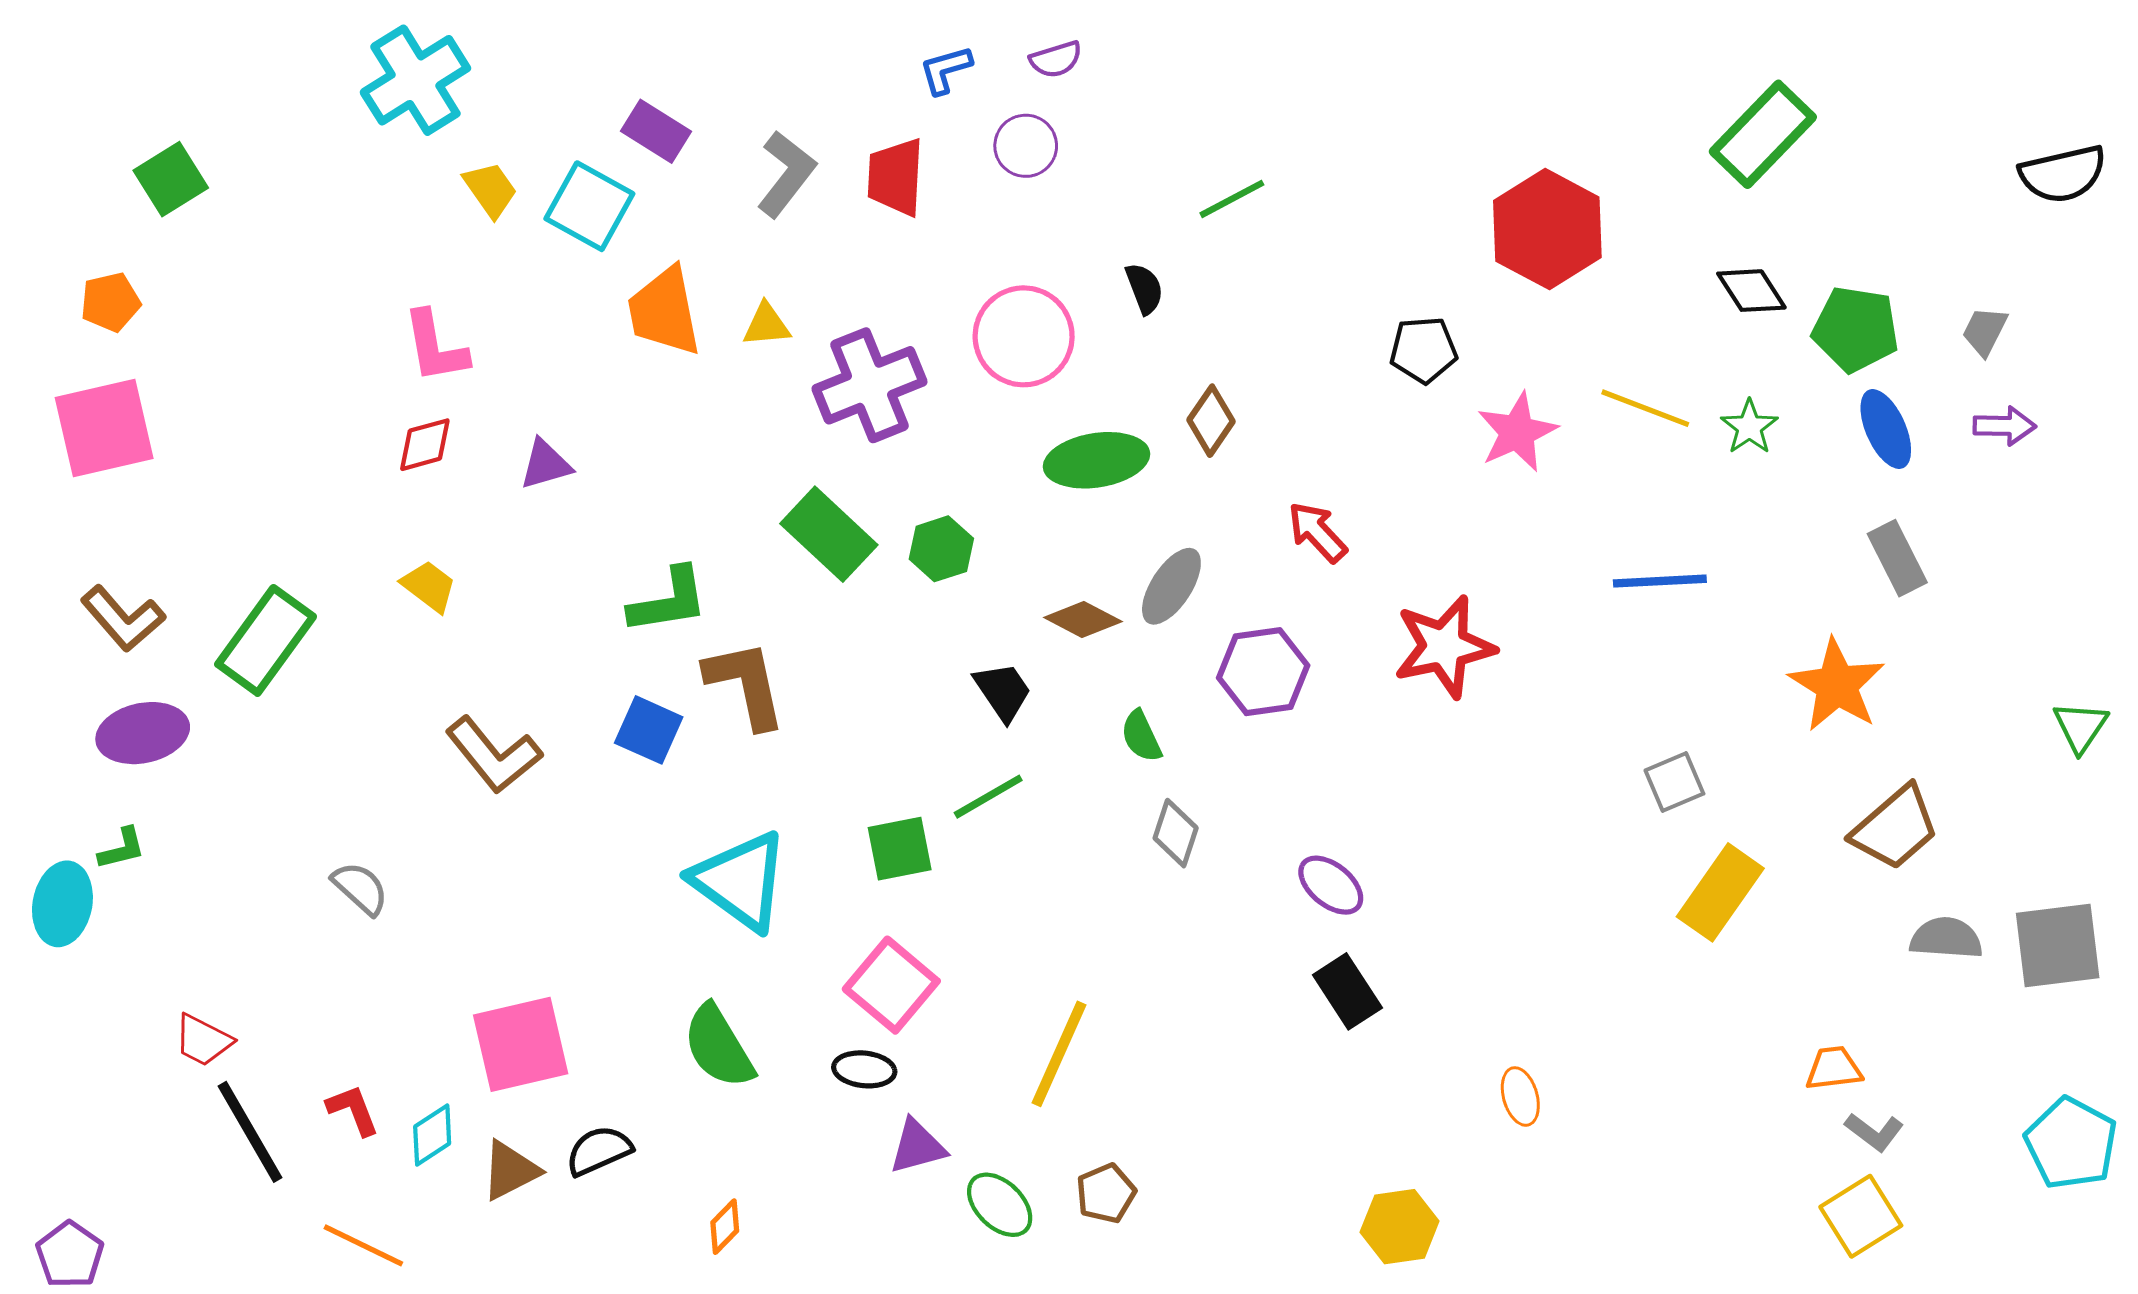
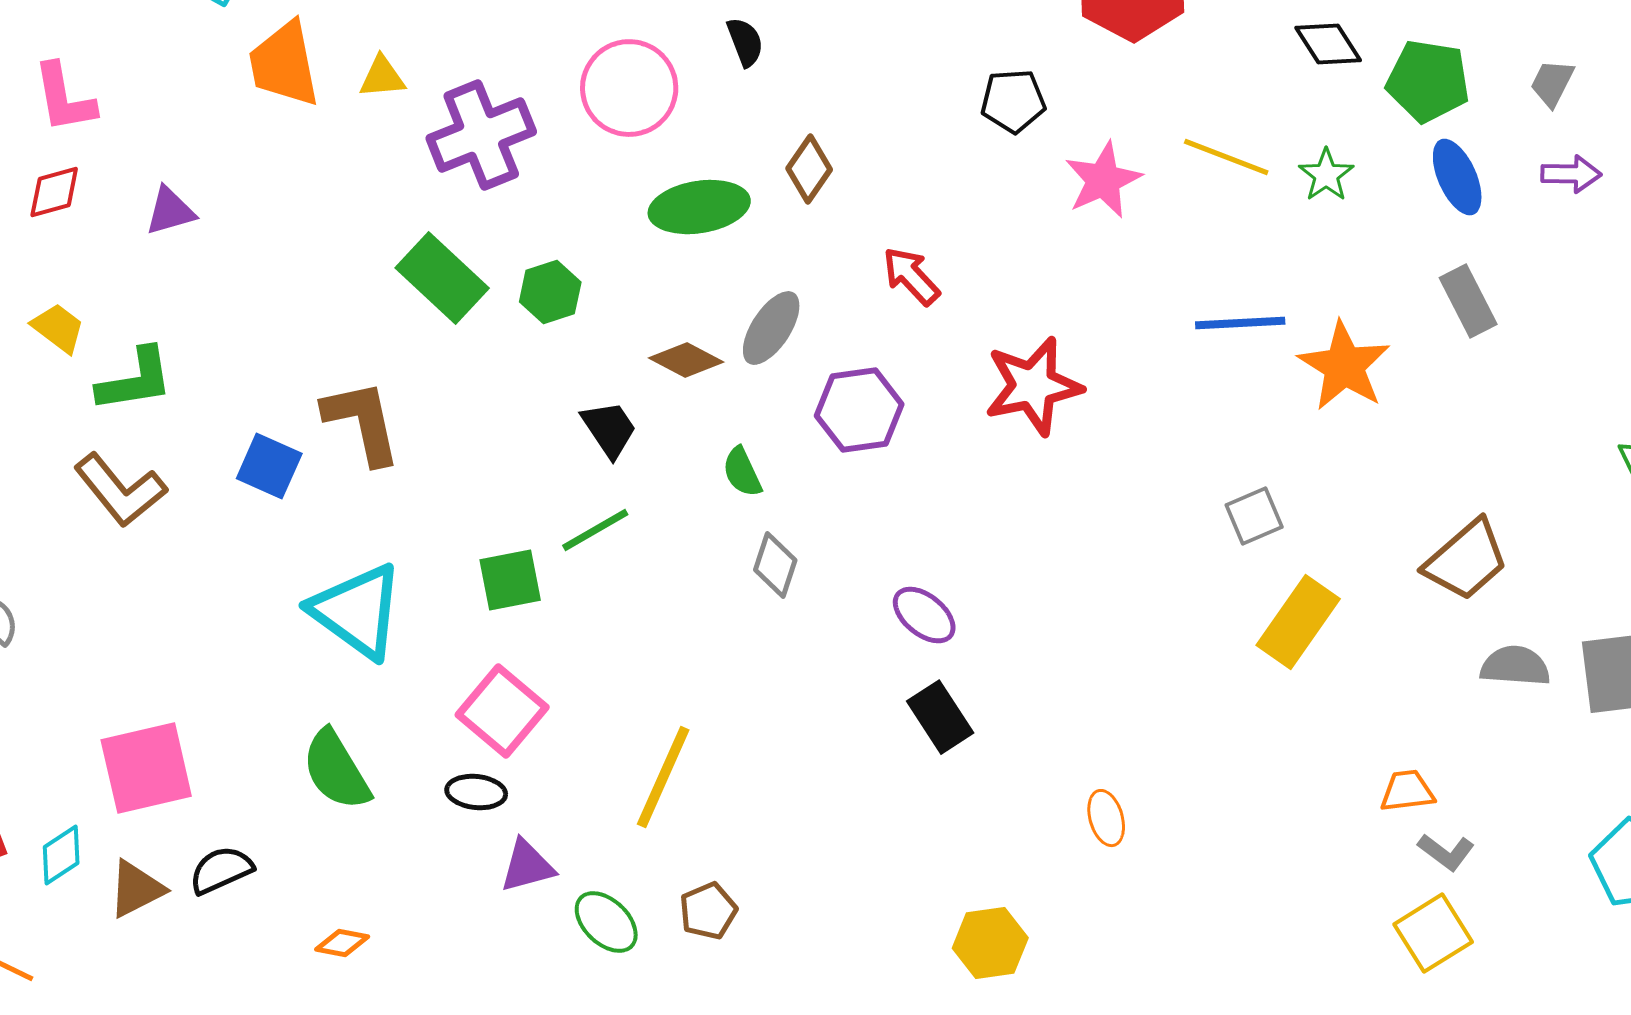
green L-shape: (669, 601) -> (135, 380), moved
orange star: (1837, 685) -> (1344, 366), moved
orange diamond: (725, 1227) -> (342, 943), turned 56

